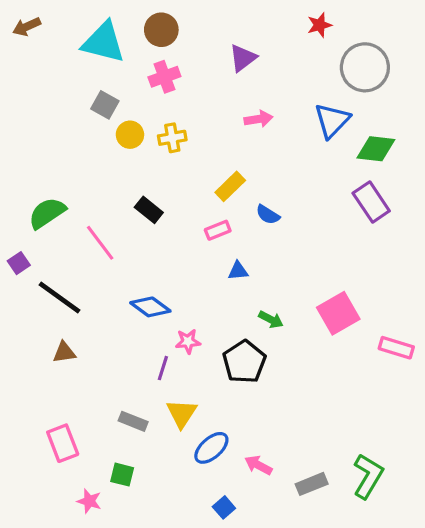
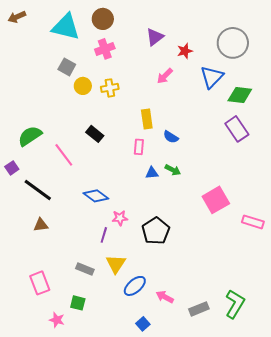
red star: (319, 25) -> (185, 51), moved
pink arrow: (258, 119) -> (165, 76), turned 144
yellow rectangle: (230, 186) -> (147, 119), turned -54
pink rectangle: (218, 230) -> (139, 147), turned -63
green arrow: (271, 319) -> (173, 170), moved

